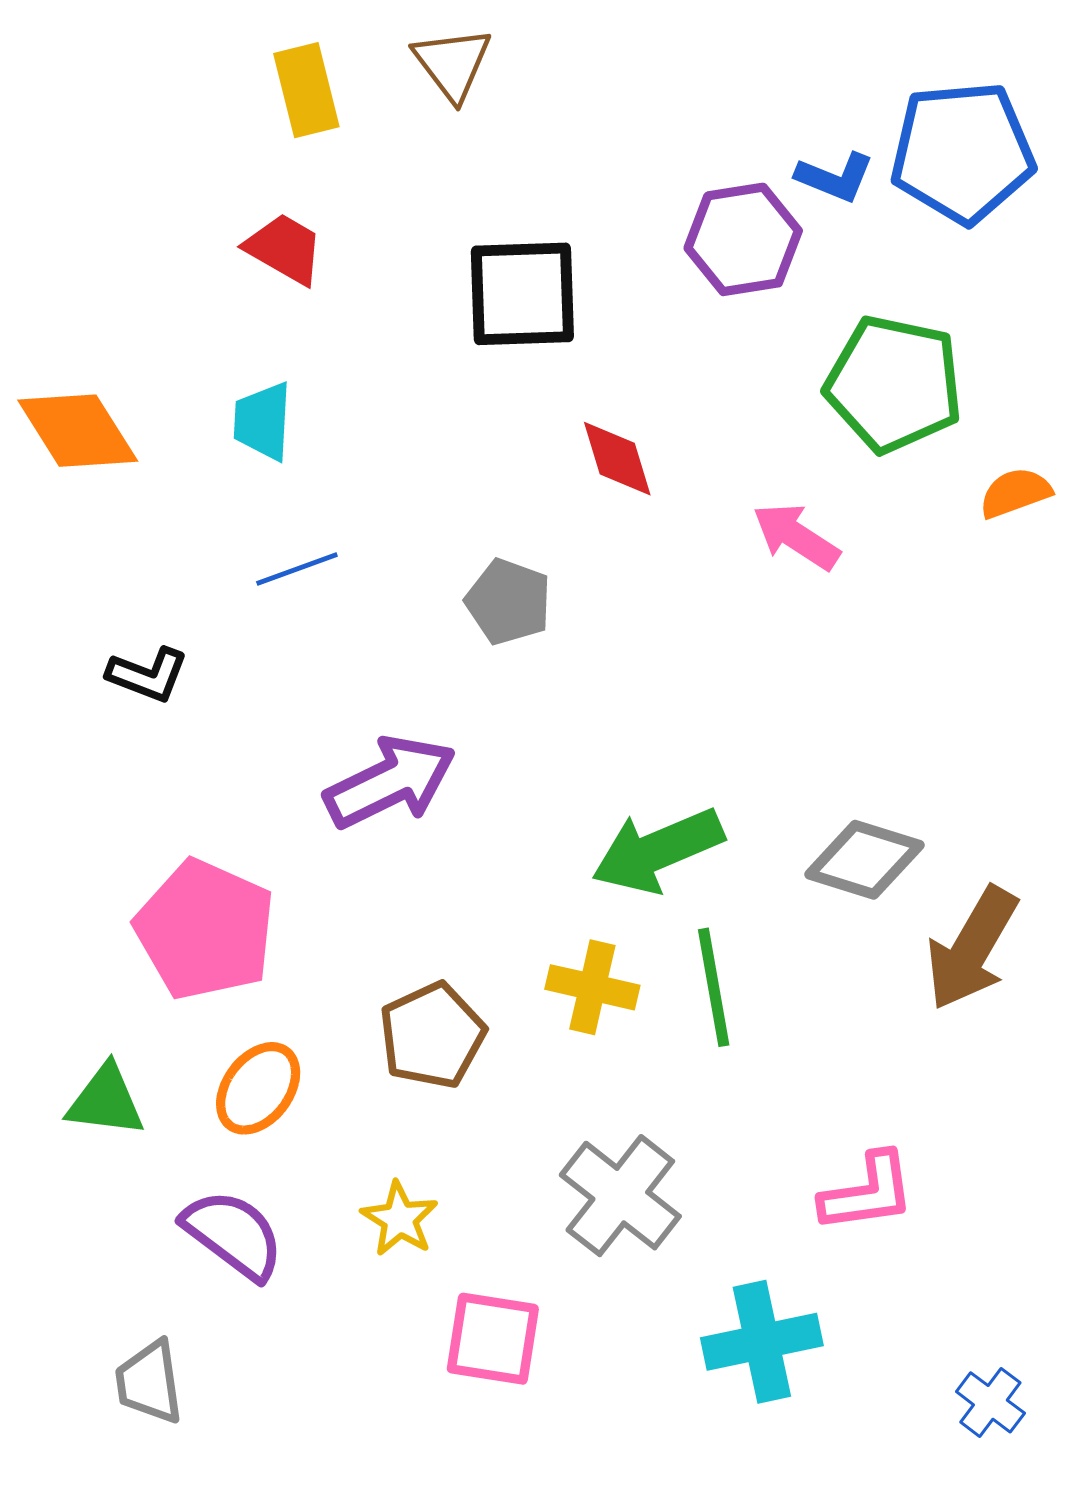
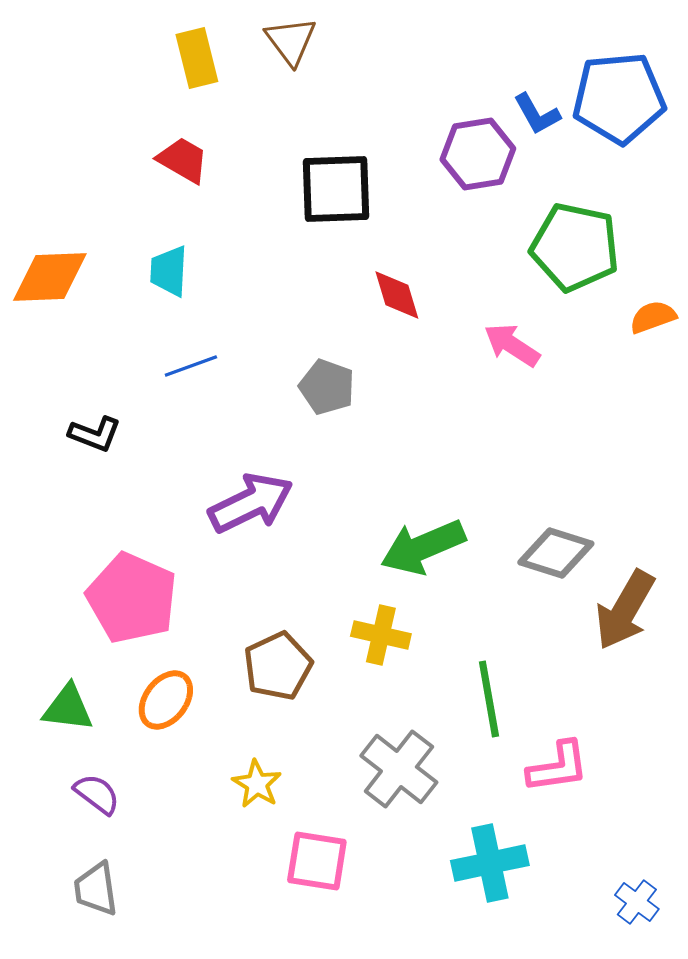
blue L-shape: (835, 177) -> (537, 114), turned 39
orange diamond: (78, 431) -> (50, 277), turned -60
green line: (714, 987) -> (489, 699), moved
purple semicircle: (233, 1234) -> (97, 794), moved, size x0.7

